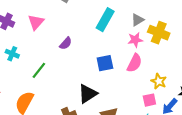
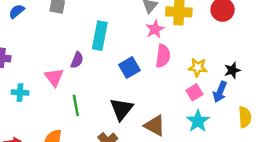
cyan rectangle: (105, 20) -> (100, 36), moved
pink triangle: (36, 22) -> (54, 77), moved
green line: (39, 70) -> (76, 105), moved, turned -30

